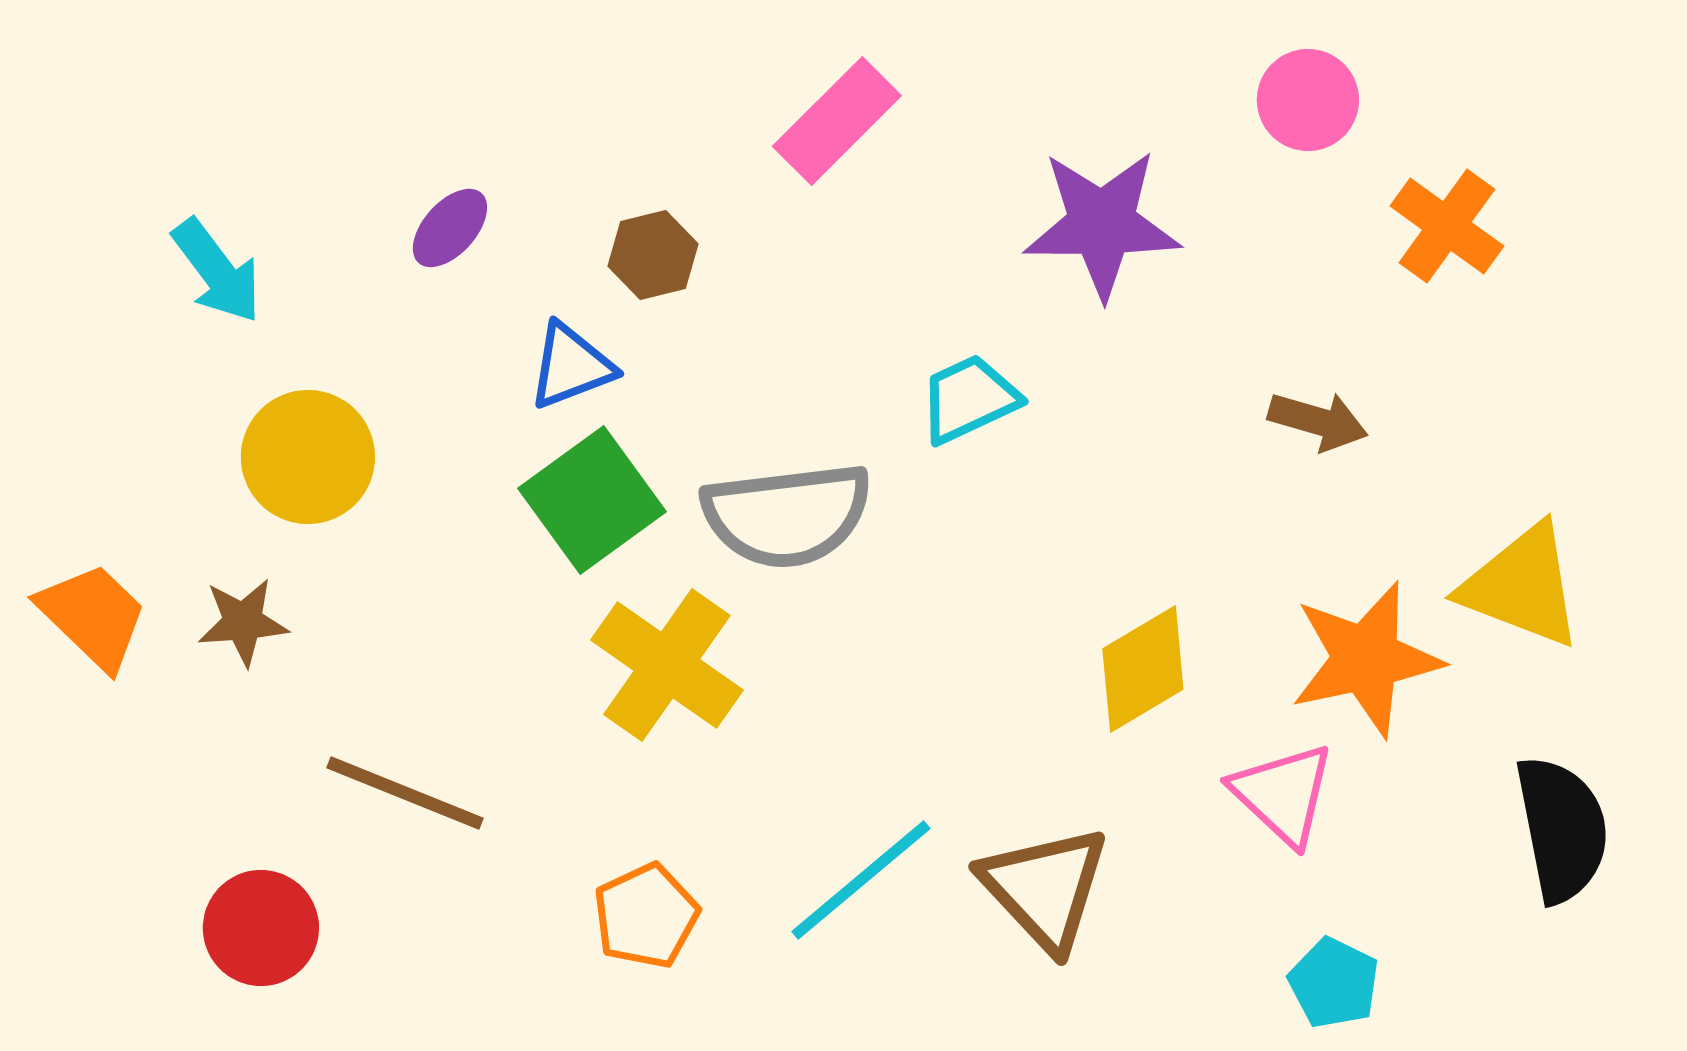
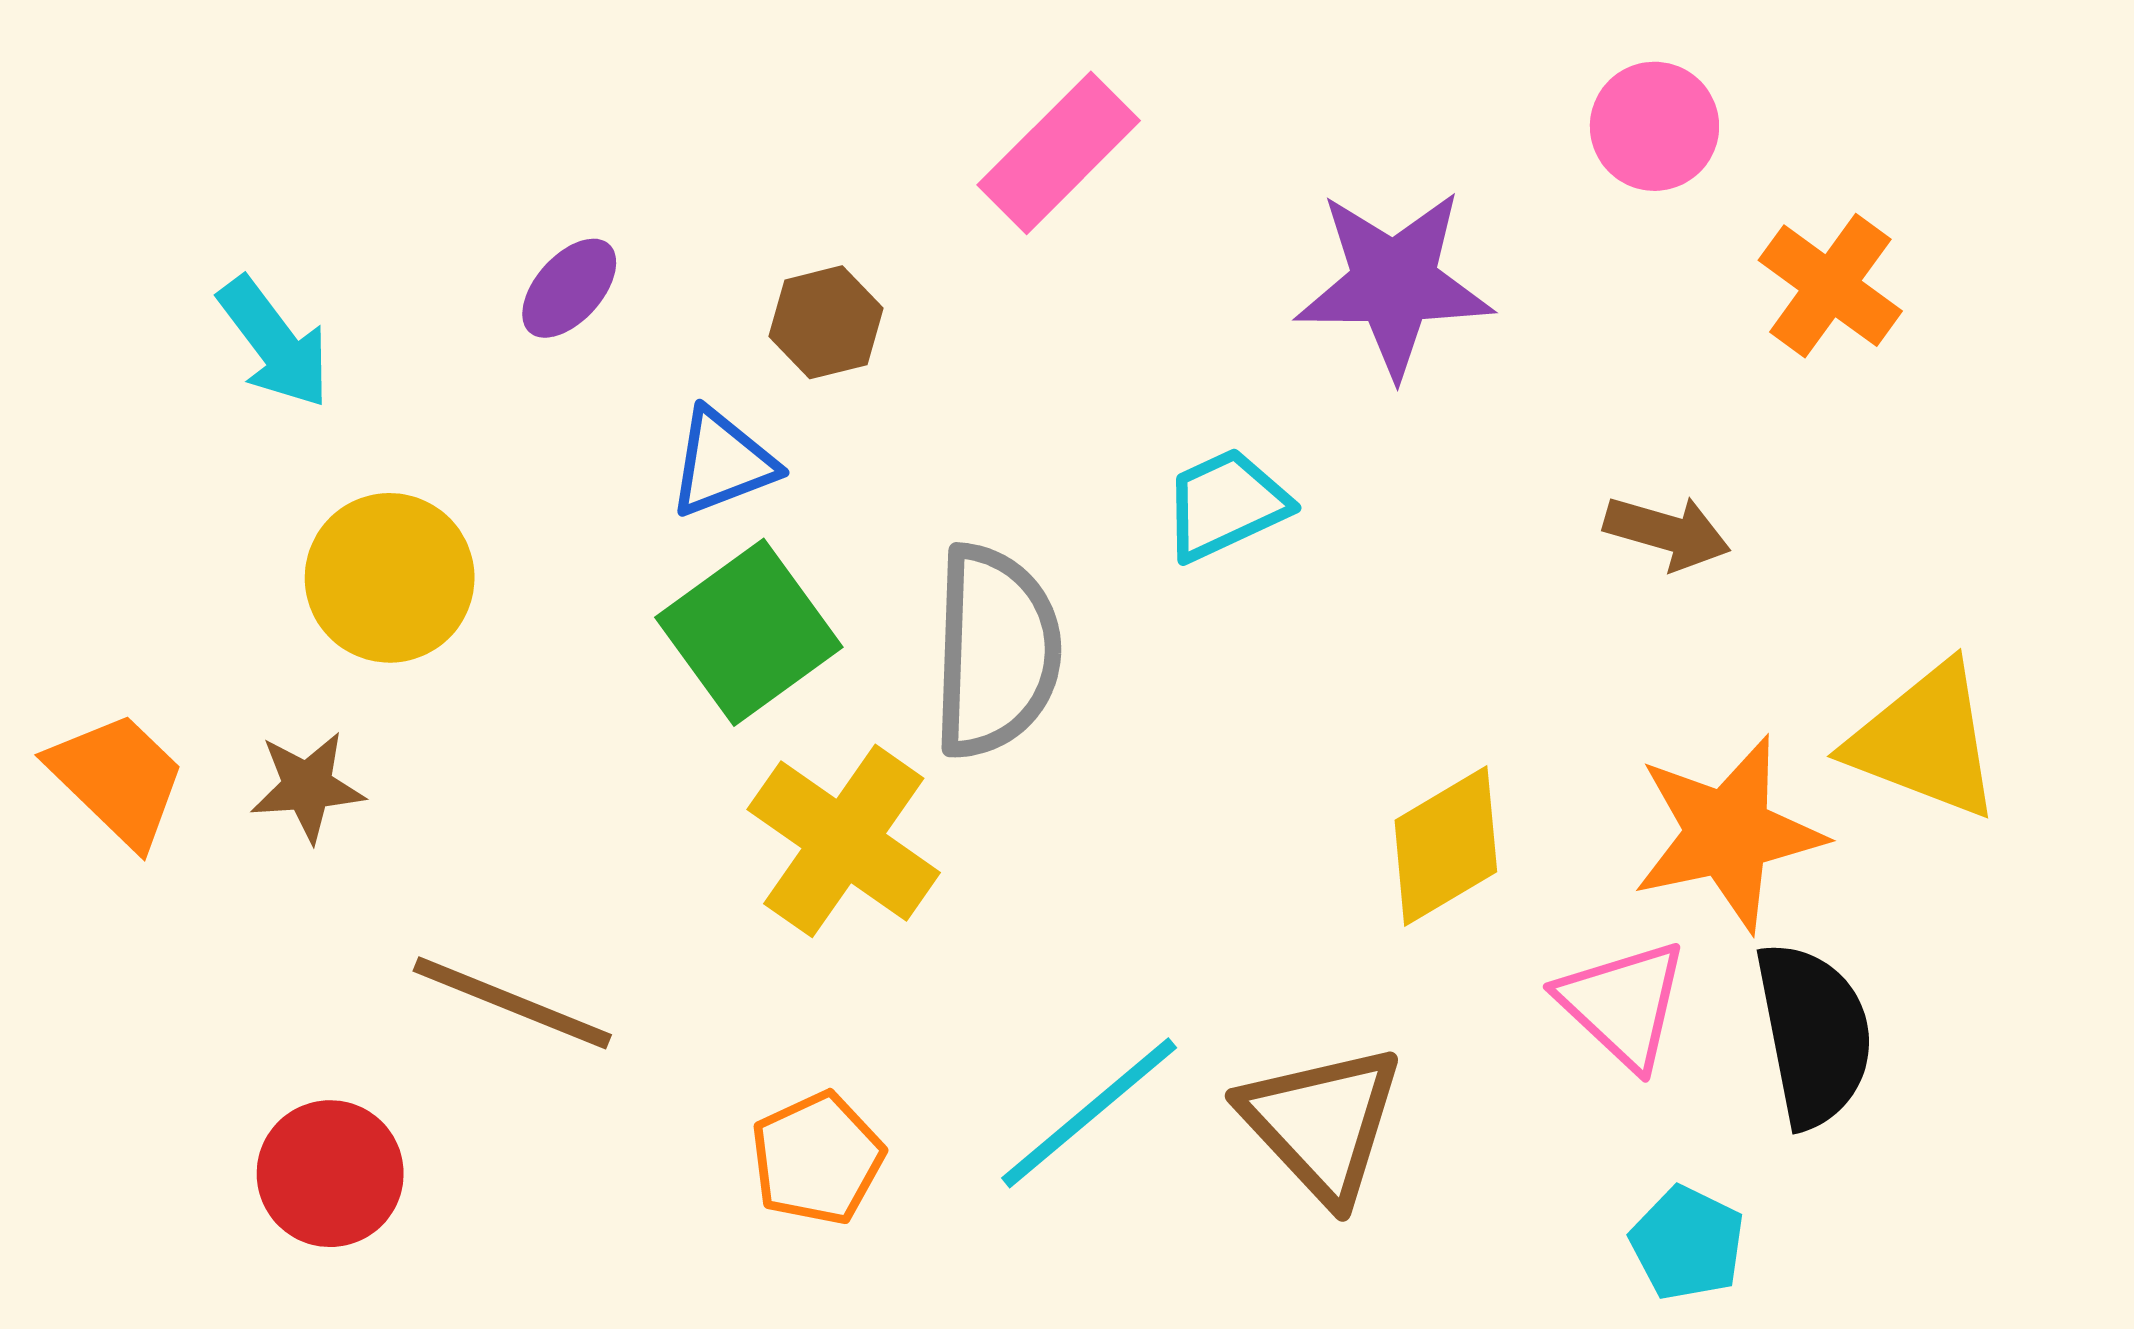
gray semicircle: (787, 515) -> (995, 651), turned -81
black semicircle: (1562, 829) -> (1814, 1034), moved

